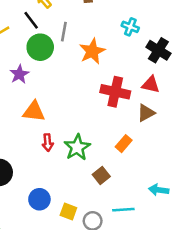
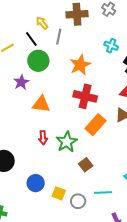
gray line: (64, 32) -> (59, 37), moved
red cross: (115, 92) -> (85, 96), moved
orange triangle: (34, 112) -> (41, 104), moved
orange rectangle: (124, 144) -> (95, 125), moved, size x1.5

